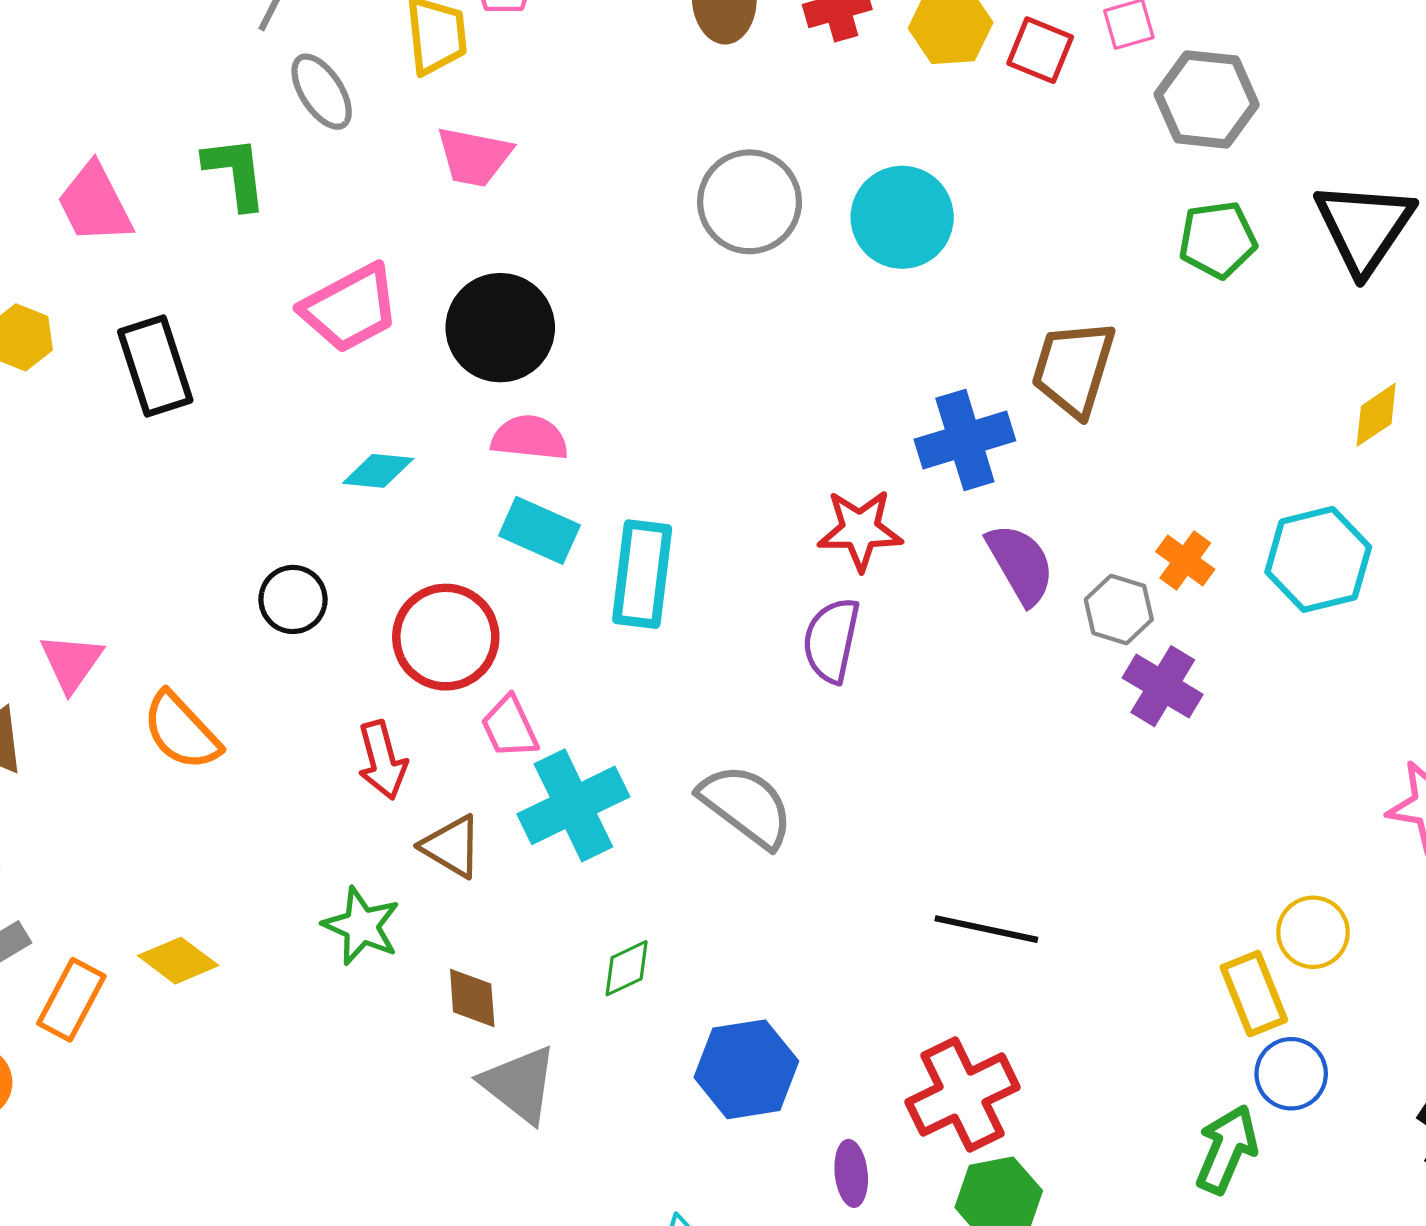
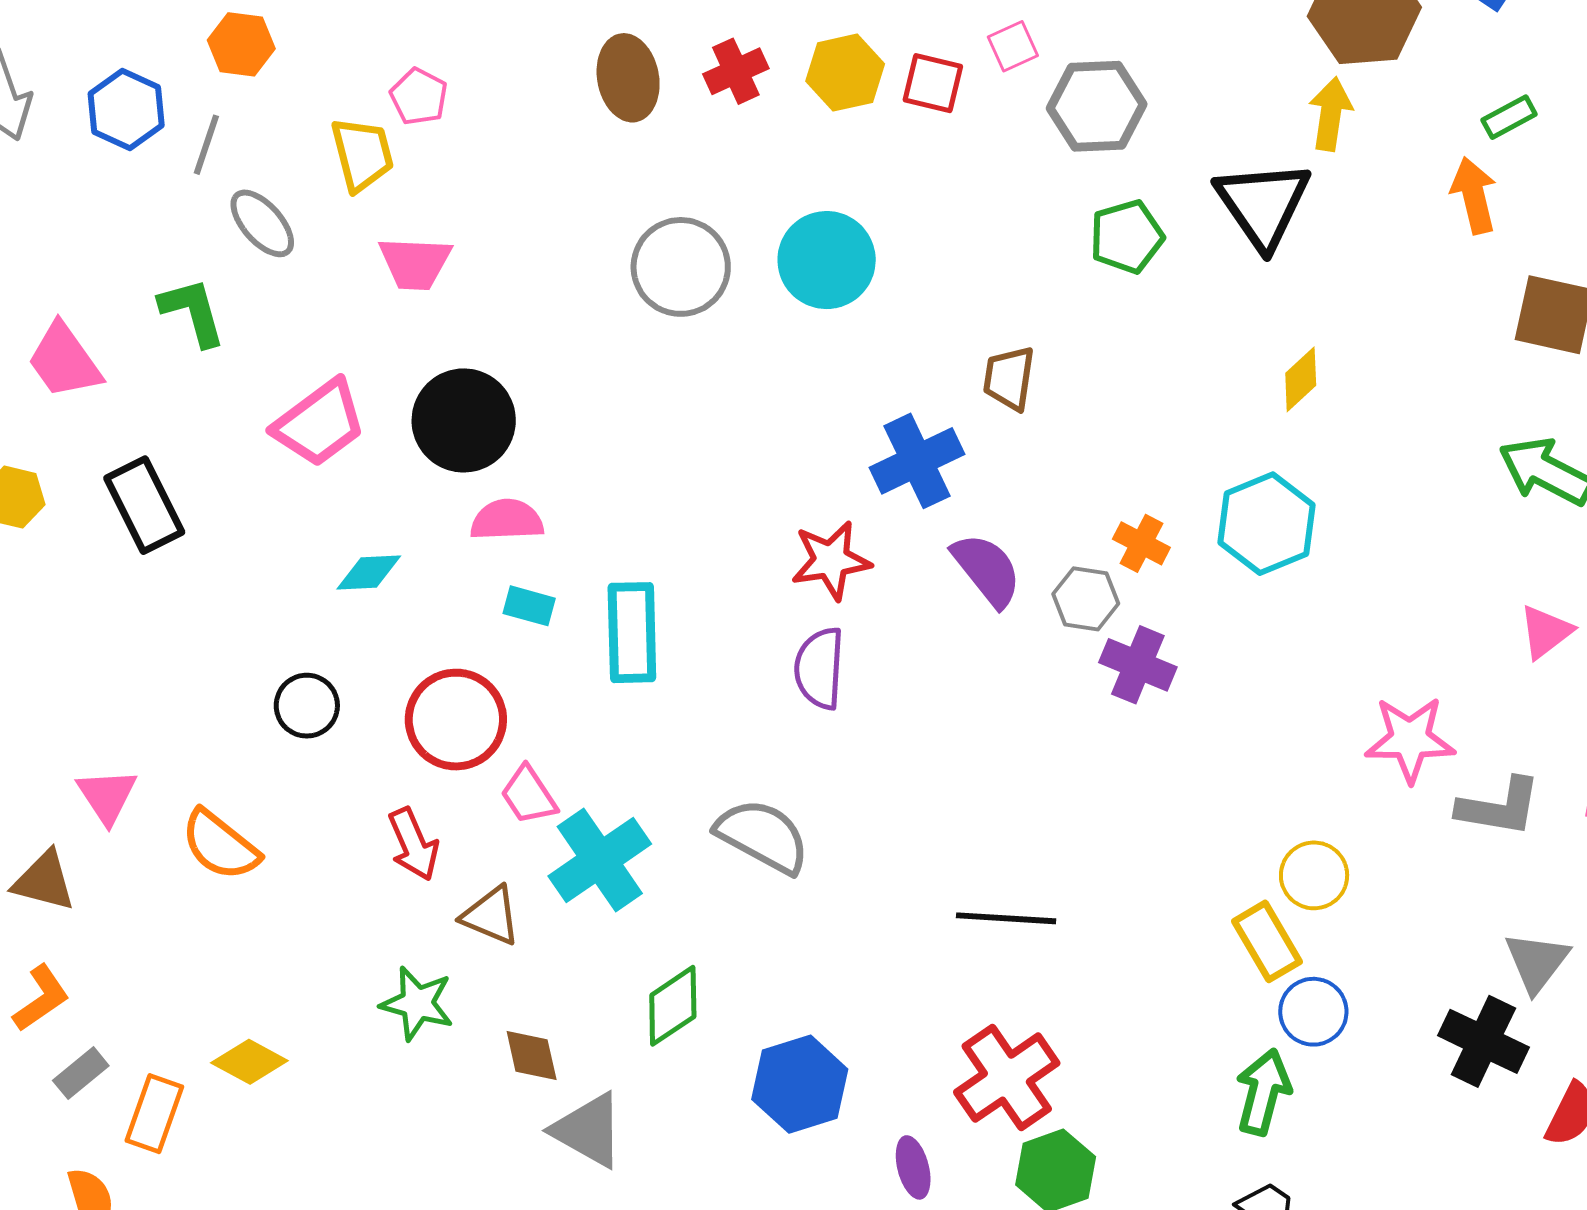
brown trapezoid: (1073, 368) -> (1009, 378), size x0.7
cyan rectangle: (539, 530) -> (529, 606), size x0.7
green diamond: (627, 968) -> (673, 1006), size x1.4

